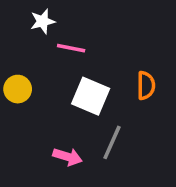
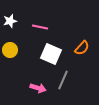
white star: (43, 21) -> (10, 21), moved
orange semicircle: (146, 85) -> (82, 48), turned 42

